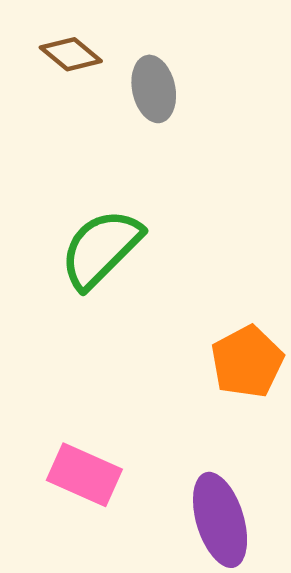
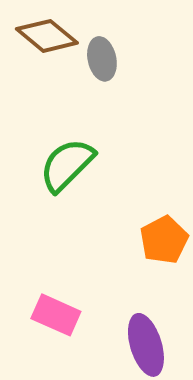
brown diamond: (71, 54) -> (47, 36), size x1.5

